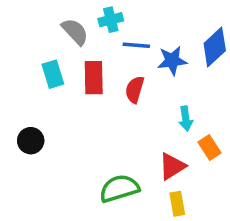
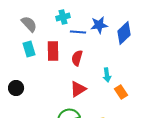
gray semicircle: (75, 32) -> (29, 24), moved
blue star: (172, 61) -> (99, 25), moved
red triangle: (172, 166) -> (78, 89), moved

